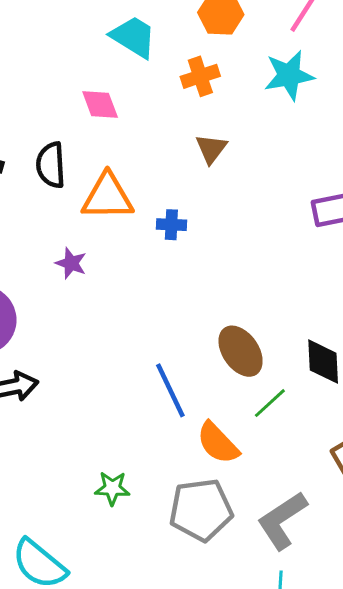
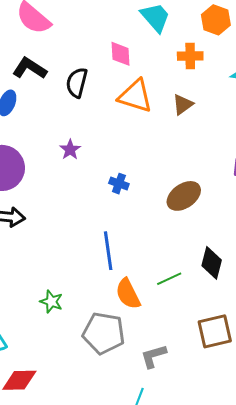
orange triangle: (108, 197) -> (135, 96), moved
blue cross: (171, 225) -> (119, 184), moved
brown ellipse: (241, 351) -> (184, 196), moved, turned 72
gray L-shape: (282, 520) -> (153, 356), size x0.7

